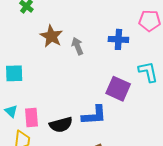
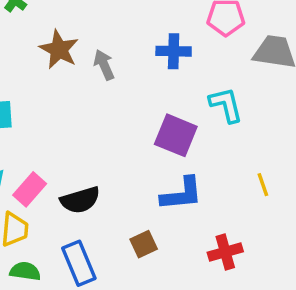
blue L-shape: (94, 115) -> (182, 194), moved
pink rectangle: (31, 117) -> (30, 189), turned 48

